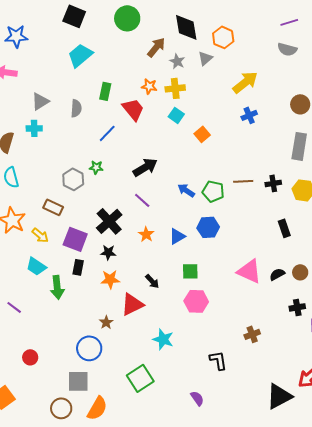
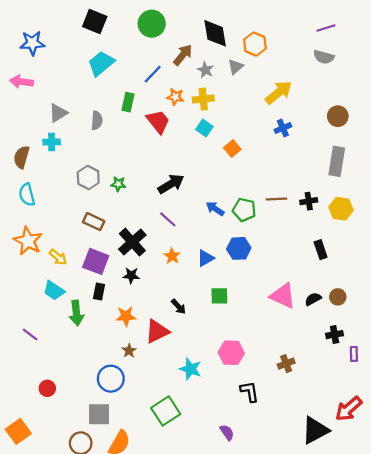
blue line: (107, 133) -> (153, 74), moved
gray hexagon: (73, 179) -> (88, 177), moved
brown rectangle: (53, 207) -> (94, 222), moved
orange star: (110, 279) -> (126, 316), moved
pink hexagon: (196, 301) -> (231, 353), moved

